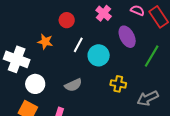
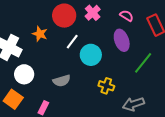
pink semicircle: (137, 10) -> (127, 16), moved
pink cross: (104, 13) -> (93, 13), moved
red circle: (67, 20) -> (64, 16), size x1.5

